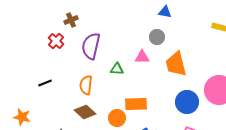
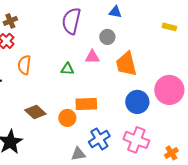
brown cross: (71, 20) -> (10, 21), moved
purple semicircle: (91, 46) -> (71, 21), moved
orange semicircle: (86, 85) -> (24, 65), moved

